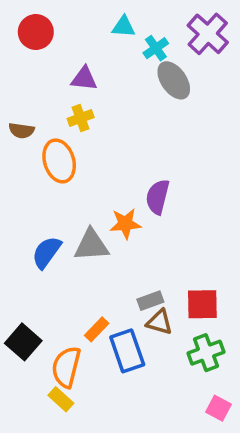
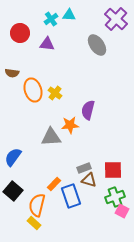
red circle: (36, 32) -> (20, 33), moved
cyan cross: (156, 48) -> (51, 19), moved
yellow cross: (81, 118) -> (55, 93), moved, turned -32
blue semicircle: (47, 252) -> (13, 157), moved
pink square: (219, 408) -> (122, 211), moved

